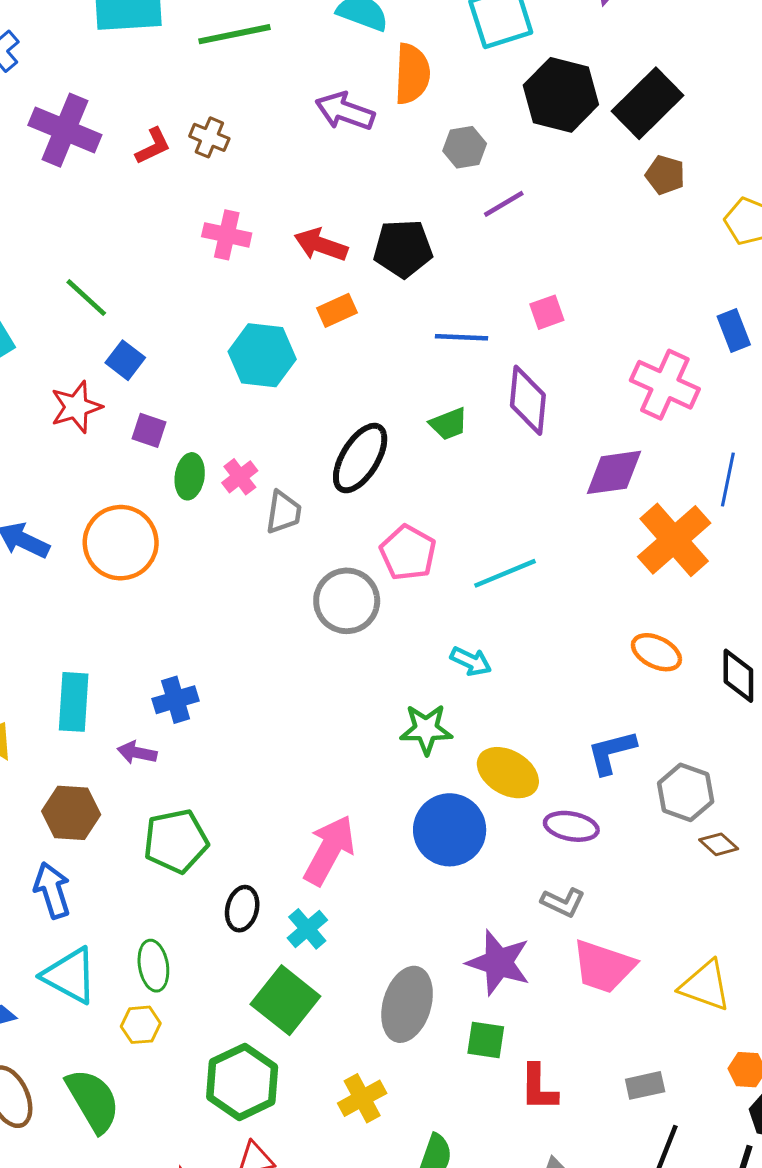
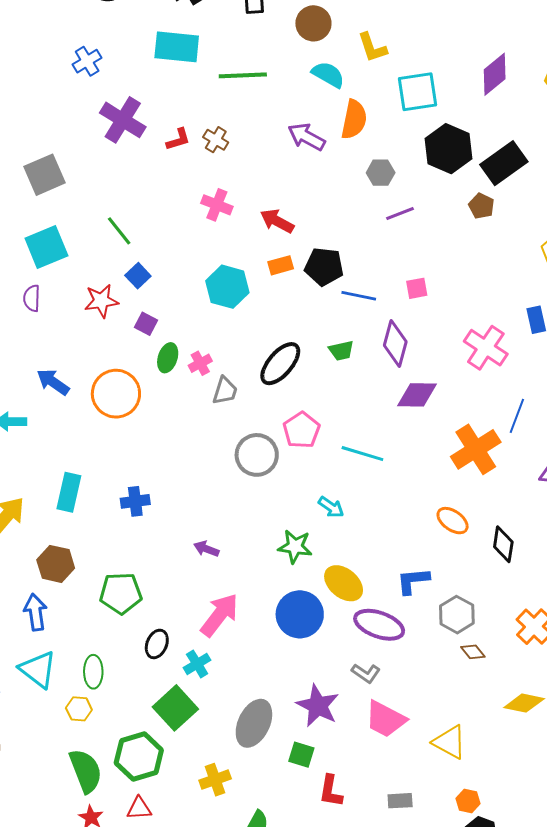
brown pentagon: (665, 175) -> (481, 206), moved
black pentagon: (403, 249) -> (324, 267), moved
purple diamond: (614, 472) -> (417, 395), moved
cyan line: (505, 573) -> (362, 454), turned 30
purple arrow: (137, 753) -> (206, 549), moved
purple ellipse: (571, 826) -> (379, 625), size x1.4
green semicircle: (93, 1100) -> (86, 771), moved

